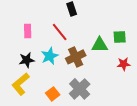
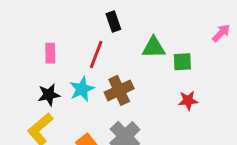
red line: (60, 32) -> (96, 55), turned 60
green triangle: (100, 45) -> (154, 47), moved

